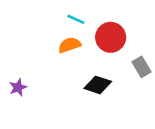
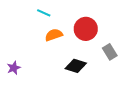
cyan line: (76, 19) -> (44, 13), moved

